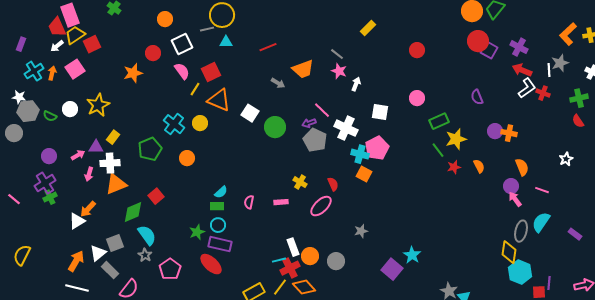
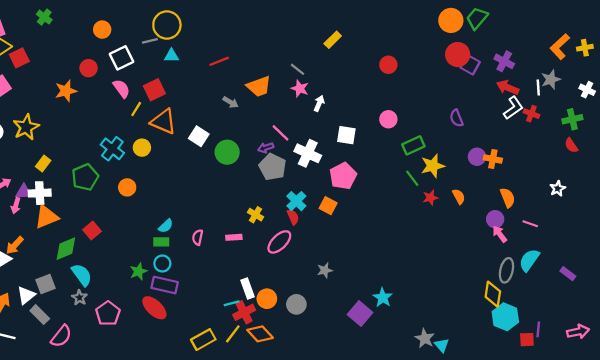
purple triangle: (96, 147) -> (24, 192), moved
cyan cross: (360, 154) -> (296, 201), moved, turned 30

